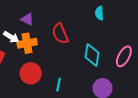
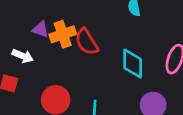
orange cross: (27, 43) -> (63, 34), moved

